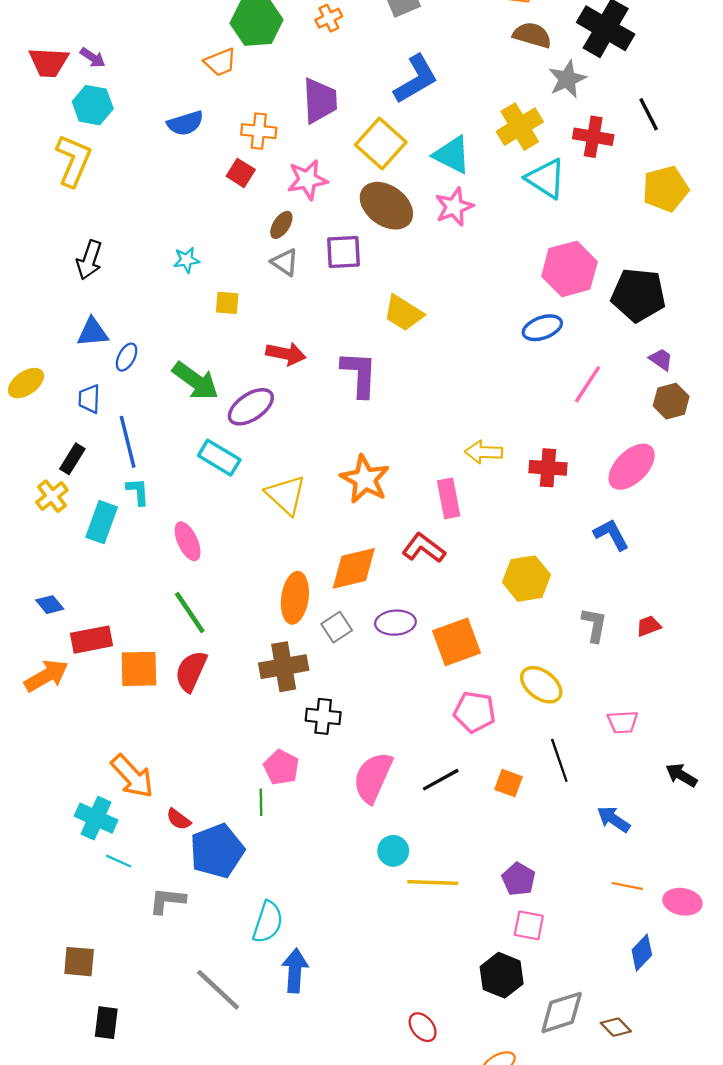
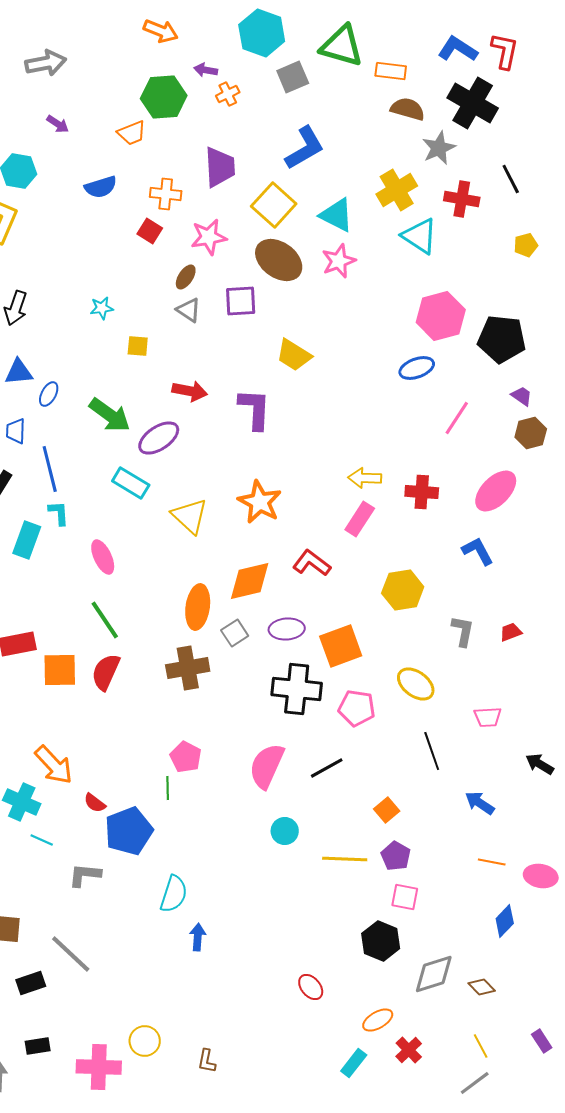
purple arrow: (93, 58) -> (58, 124), moved
yellow pentagon: (666, 189) -> (526, 245), size x0.6
pink rectangle: (449, 498) -> (360, 519), moved, turned 44
black cross: (323, 716) -> (297, 689), moved, size x1.6
orange square: (508, 783) -> (387, 810), moved, turned 30
yellow line: (433, 882) -> (345, 859), moved
blue arrow: (295, 971) -> (198, 937), size x0.7
gray line: (218, 990) -> (71, 954), moved
black rectangle: (106, 1023) -> (31, 983), turned 64

